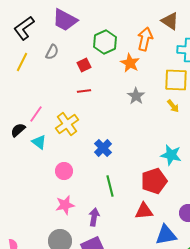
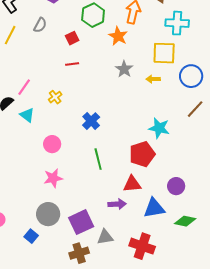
yellow arrow: (173, 106) -> (153, 79), moved, turned 128
yellow cross: (67, 124) -> (55, 97), size x0.6
purple arrow: (94, 217) -> (117, 204), moved, turned 78

